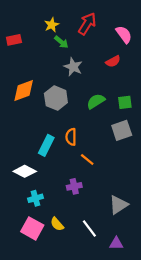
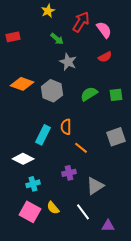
yellow star: (52, 25) -> (48, 11), moved
pink semicircle: (124, 34) -> (104, 30), moved
orange diamond: (24, 91) -> (22, 84), turned 40
gray square: (122, 130) -> (116, 137), moved
gray triangle: (118, 205) -> (95, 186), moved

